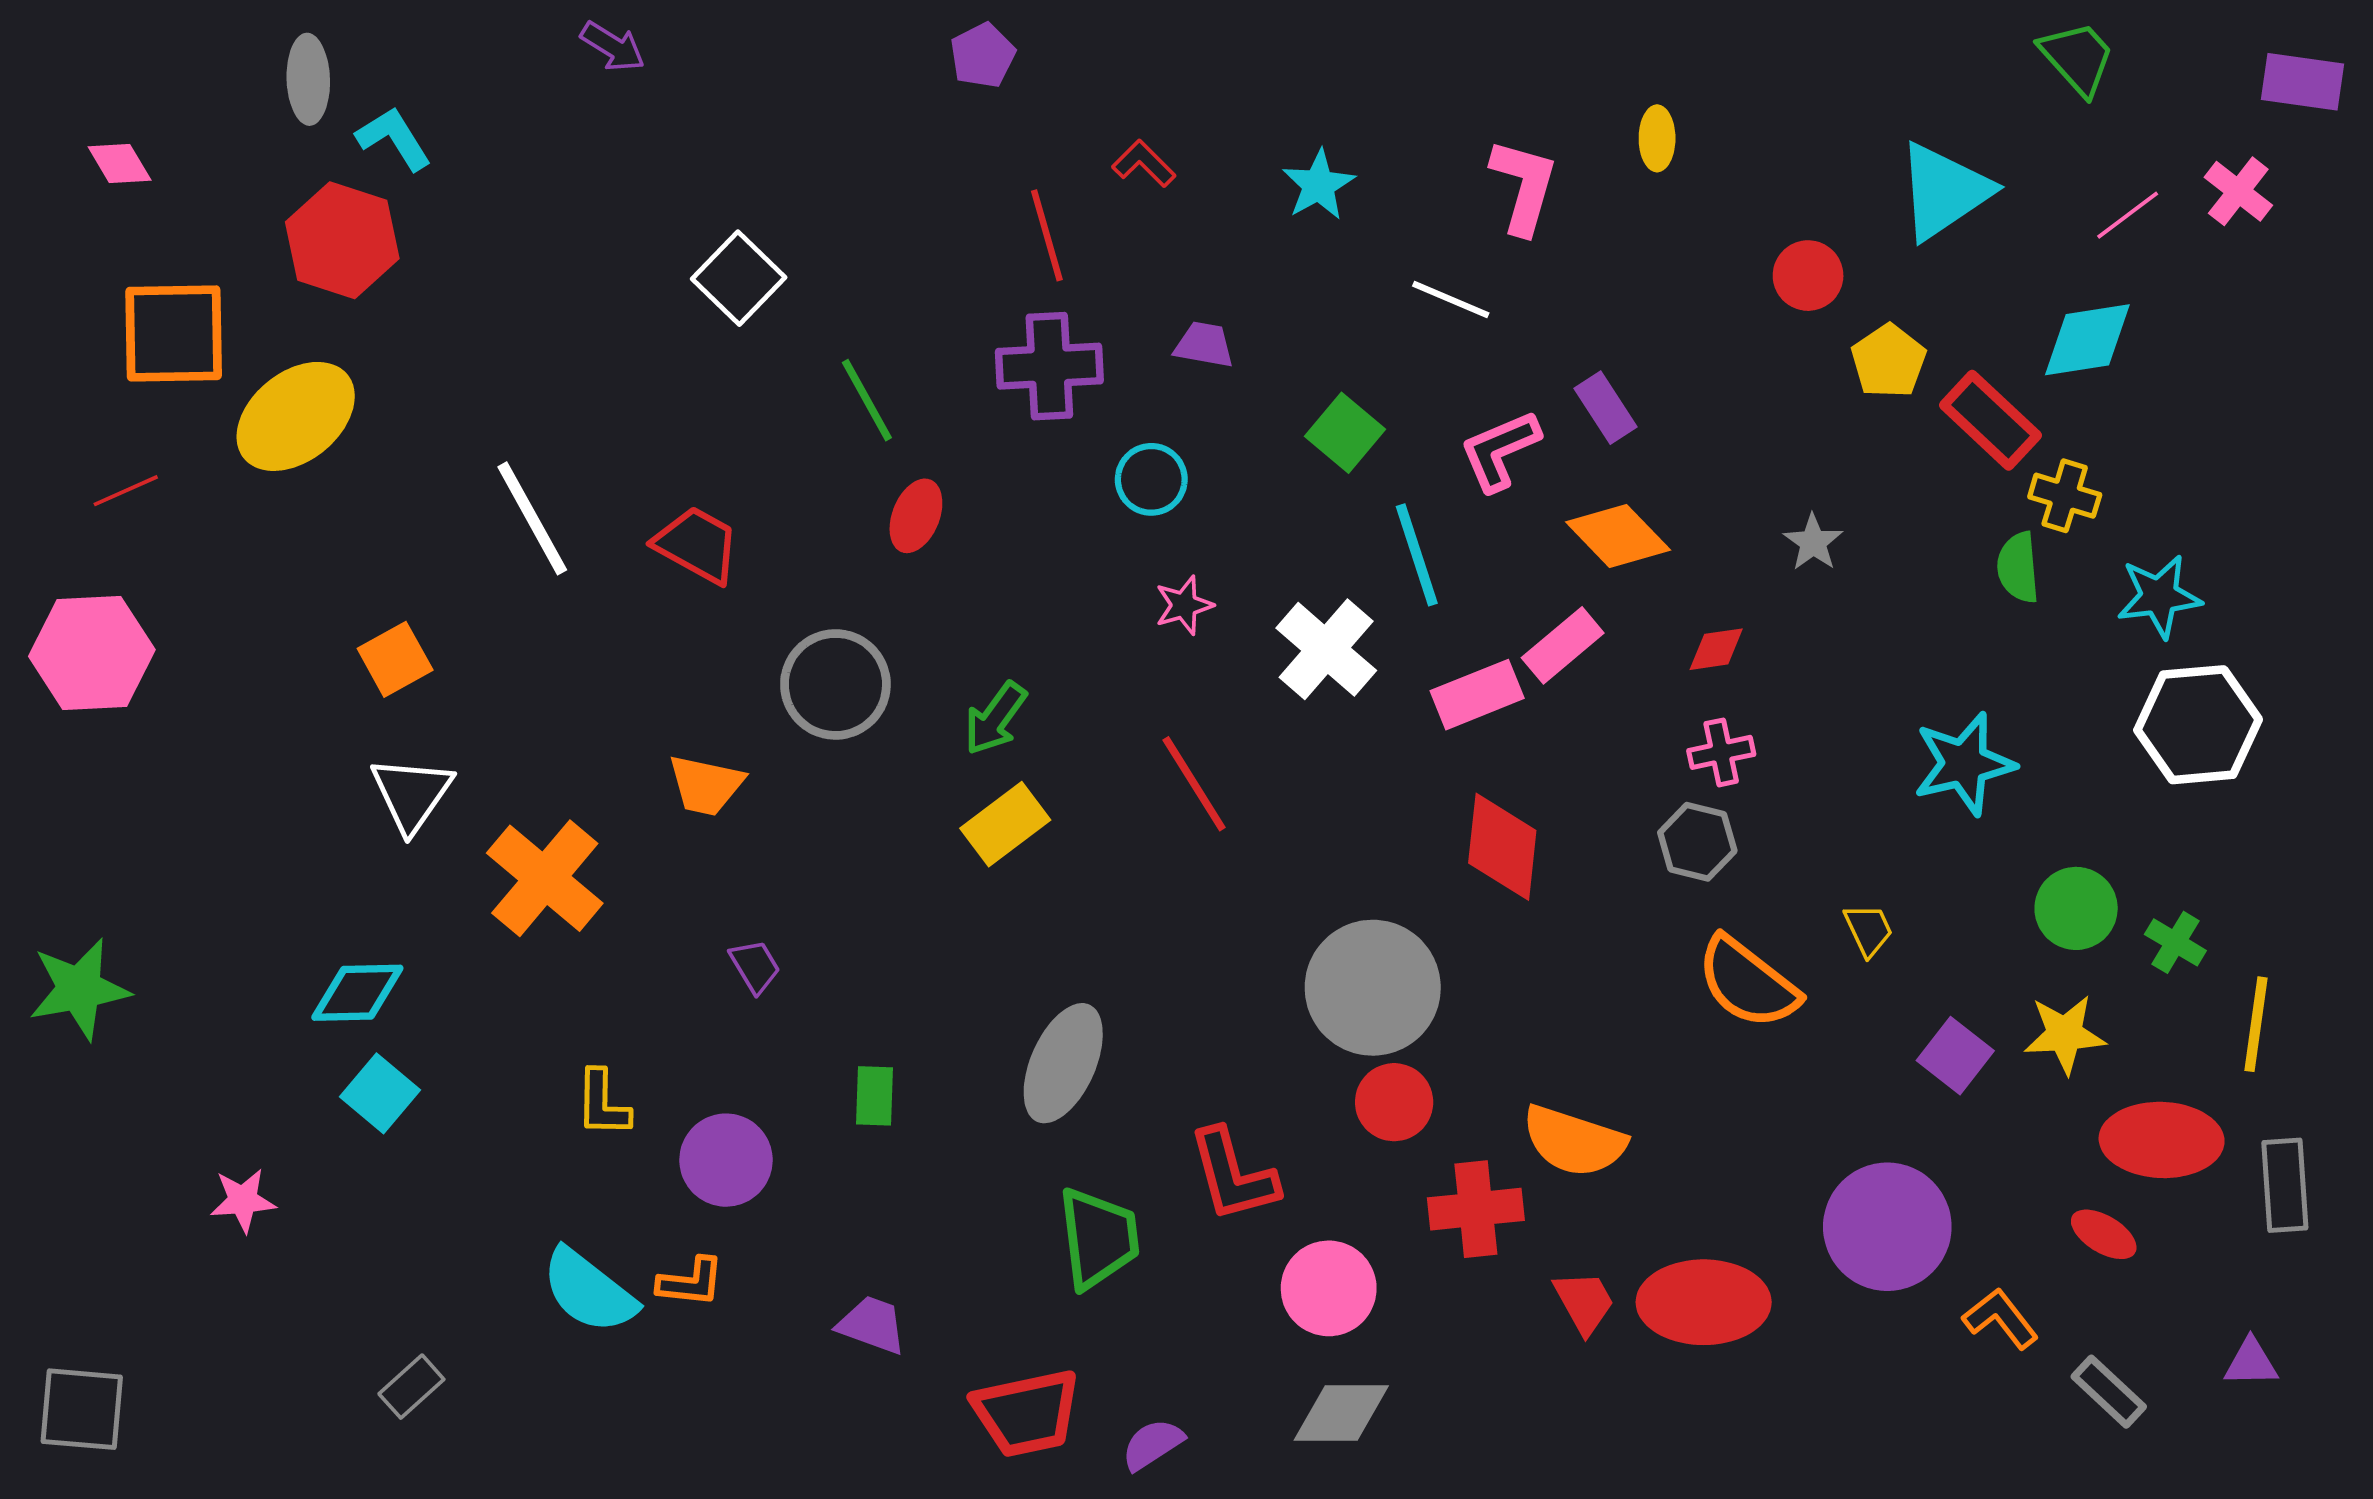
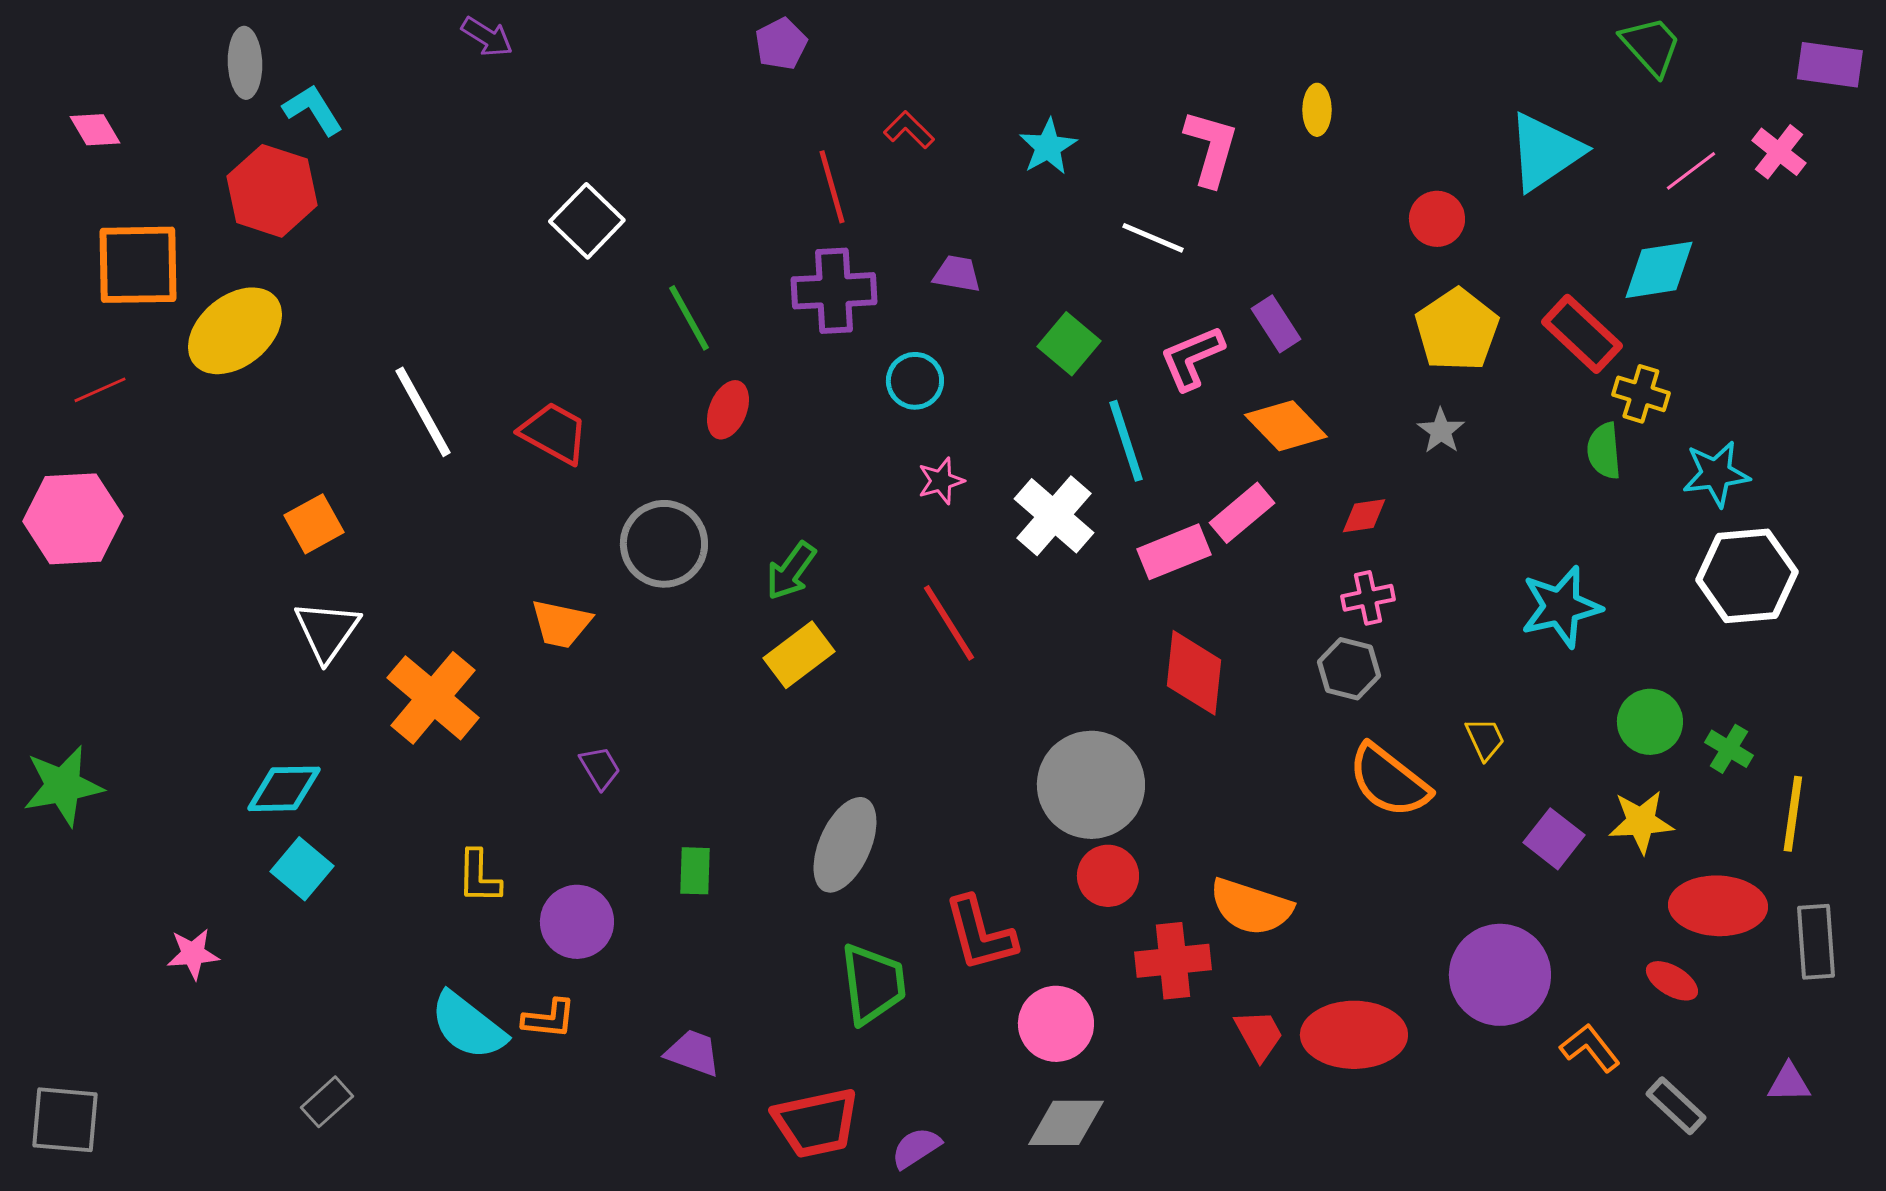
yellow pentagon: (1889, 361) -> (1457, 330), moved, size x1.4

